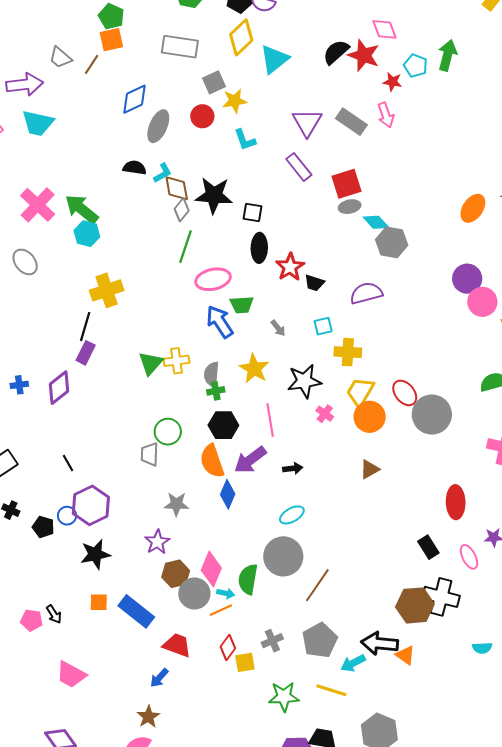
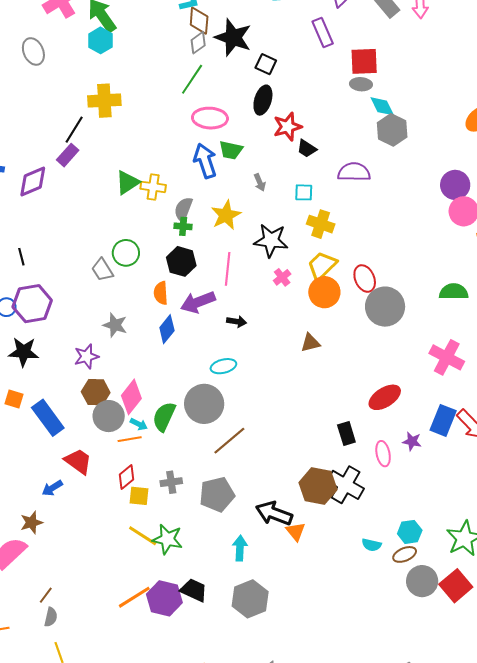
gray trapezoid: (150, 454) -> (102, 270), turned -50
orange semicircle: (212, 461) -> (161, 293), size x0.7
red ellipse: (456, 502) -> (385, 397), turned 44
cyan arrow: (353, 663) -> (240, 548), moved, turned 105
yellow line: (331, 690) -> (143, 536), moved

